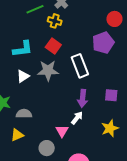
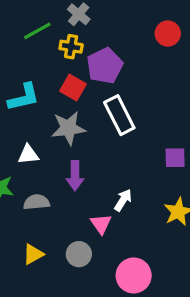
purple pentagon: (103, 43) -> (105, 66), moved
white triangle: (23, 76) -> (28, 155), moved, turned 32
purple arrow: (83, 98) -> (75, 176), moved
yellow triangle: (17, 135) -> (33, 254), moved

